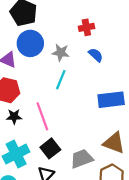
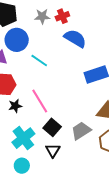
gray star: (61, 52) -> (42, 16), moved
blue semicircle: (96, 55) -> (75, 38), size x1.6
cyan line: (61, 80) -> (39, 61), moved, turned -66

